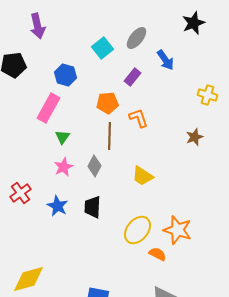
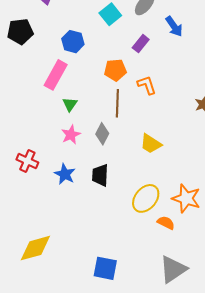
red cross: (20, 193) -> (27, 161), turned -30

